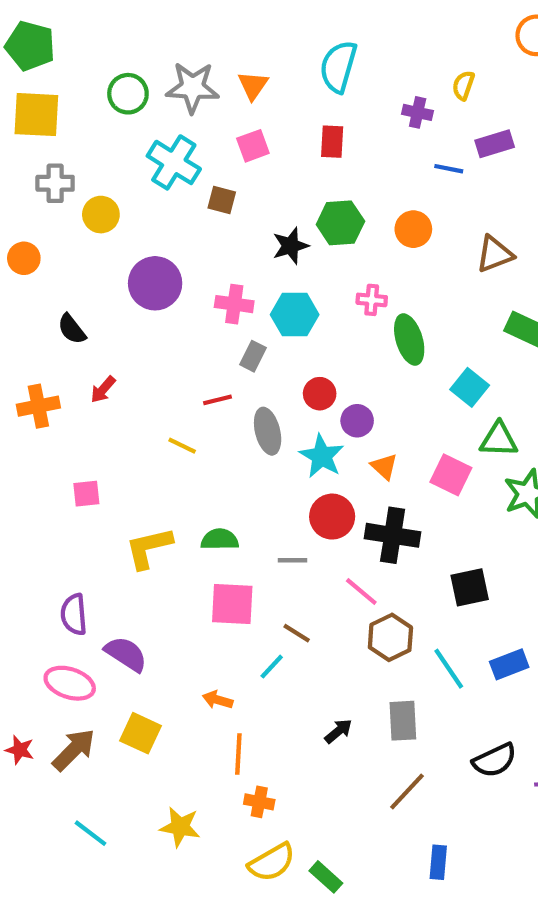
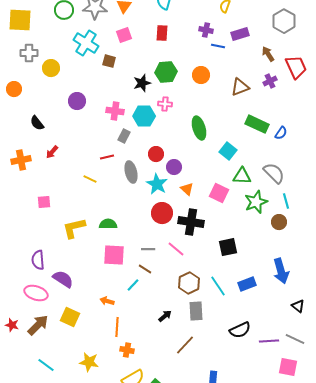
purple cross: (418, 112) -> (206, 30), moved
purple circle: (155, 283) -> (77, 101), size x0.7
pink cross: (372, 300) -> (165, 104), moved
gray line: (293, 560) -> (148, 249), moved
brown hexagon: (390, 637) -> (189, 283), moved
brown line: (407, 791) -> (185, 345), moved

